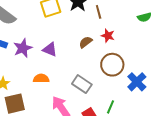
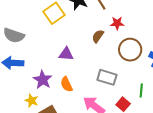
purple star: (23, 48) -> (43, 80), moved
orange semicircle: (41, 78) -> (67, 84), turned -98

